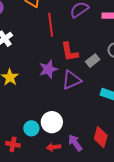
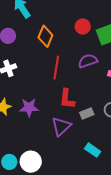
purple star: (48, 69) -> (29, 107), moved
purple triangle: (72, 80) -> (61, 126), turned -35

